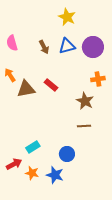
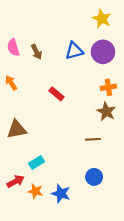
yellow star: (67, 17) -> (102, 19), moved
brown arrow: (44, 47) -> (37, 52), moved
brown triangle: (26, 89) -> (17, 129), moved
brown star: (85, 101) -> (106, 112), moved
blue circle: (67, 154) -> (94, 177), moved

